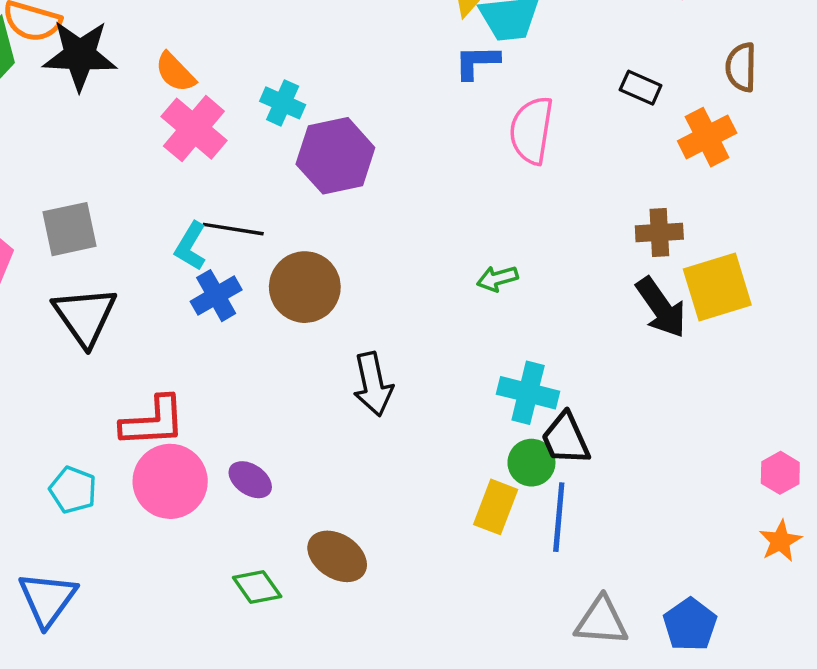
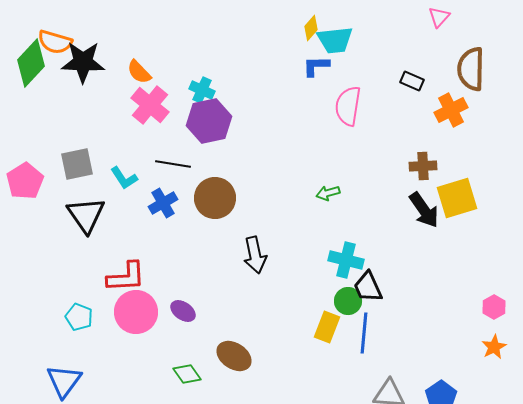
brown semicircle: (741, 67) -> (471, 69), size x1.5
purple hexagon: (335, 156) -> (209, 121), moved
cyan L-shape: (191, 246) -> (124, 178), moved, turned -64

